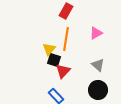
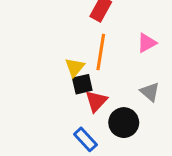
black square: (54, 60) -> (82, 84), turned -32
black circle: (98, 90) -> (124, 123), moved

